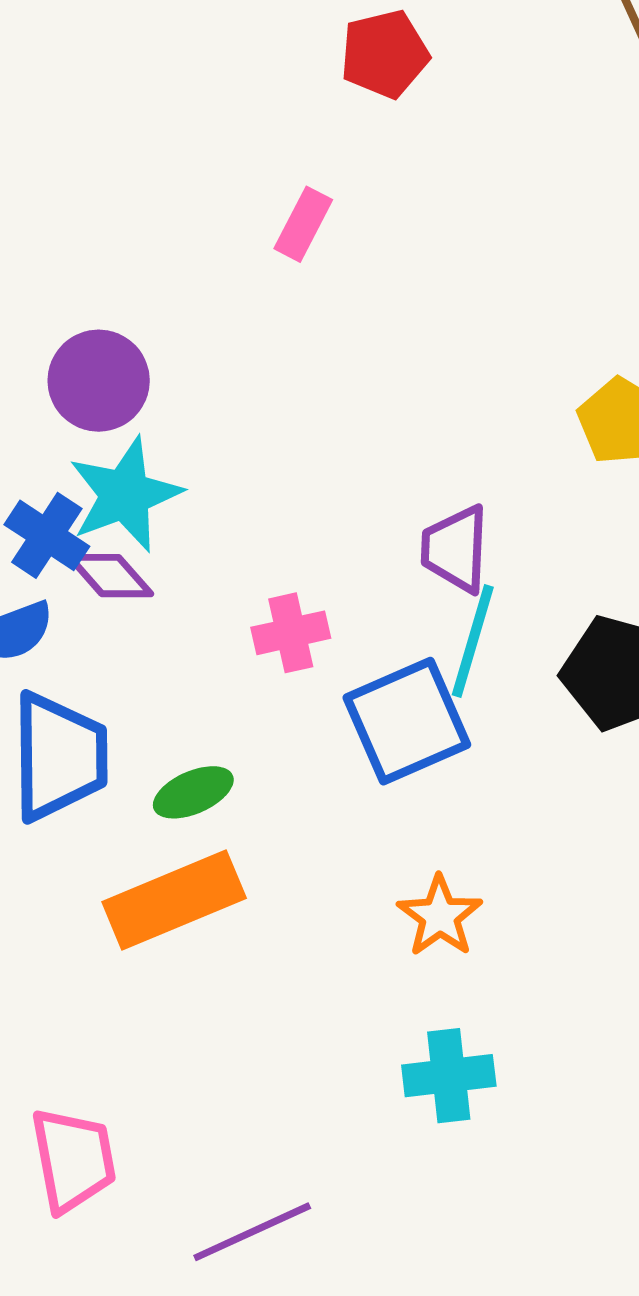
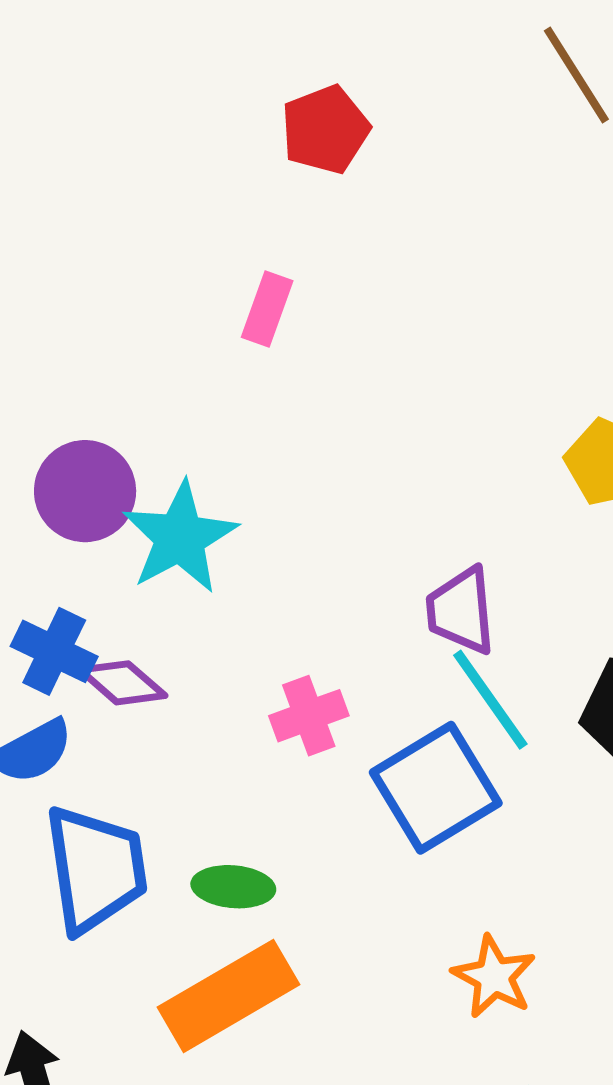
cyan star: (125, 495) -> (180, 537), moved
cyan line: (473, 641) -> (490, 700), turned -44
green ellipse: (193, 792) -> (233, 887), turned 36

